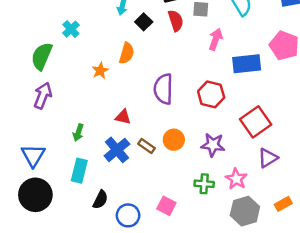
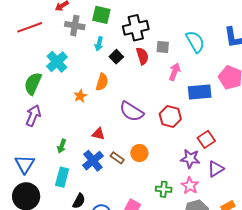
cyan cross: (71, 29) -> (57, 62), size x1.5
purple semicircle: (163, 89) -> (132, 112), turned -60
red square: (256, 122) -> (206, 139), size x0.7
purple star: (213, 145) -> (190, 159), moved

